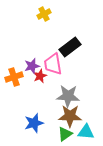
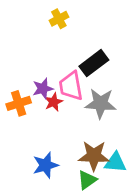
gray star: (68, 96) -> (101, 103), moved
cyan triangle: (86, 132) -> (115, 162), moved

